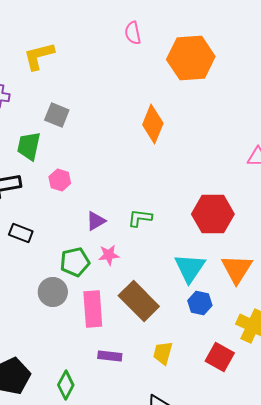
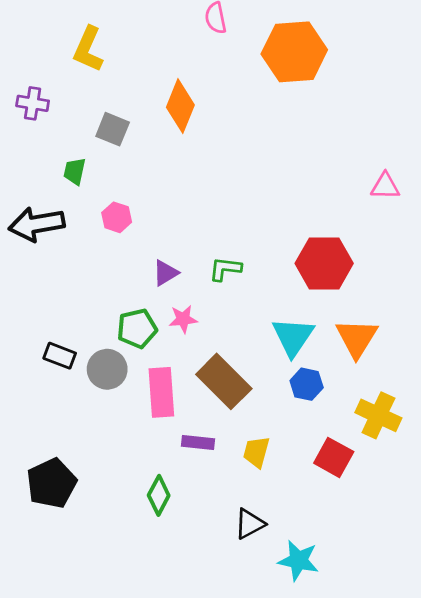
yellow L-shape: (39, 56) -> (88, 49), turned -52
orange diamond: (153, 124) -> (180, 106), moved
green trapezoid: (29, 146) -> (75, 171), size x0.7
black rectangle: (21, 233) -> (60, 356), moved
purple rectangle: (110, 356) -> (198, 442), moved
green diamond: (66, 385) -> (159, 495), moved

